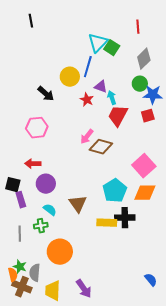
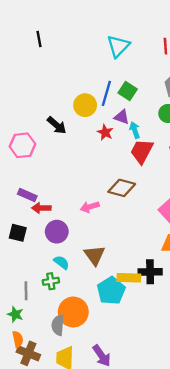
cyan triangle: (98, 43) -> (118, 46), moved
green square: (112, 48) -> (128, 91), moved
pink hexagon: (37, 128) -> (22, 145), moved
pink arrow: (87, 137) -> (90, 207), moved, turned 35
cyan pentagon: (115, 191) -> (111, 291), moved
purple rectangle: (21, 200) -> (27, 195), moved, turned -49
green star: (20, 267) -> (15, 314), moved
gray semicircle: (35, 273) -> (58, 325), moved

